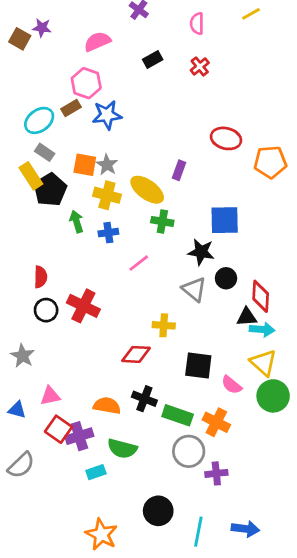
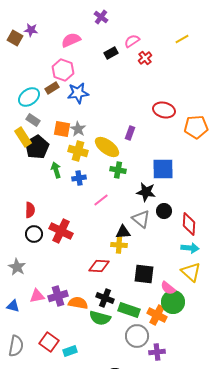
yellow line: (251, 14) -> (182, 39), moved
pink semicircle: (197, 24) -> (132, 41), moved, turned 56
black triangle: (247, 317) -> (123, 232), moved
green circle: (273, 396) -> (173, 302), moved
red square: (59, 429) -> (49, 342), moved
purple cross: (79, 436) -> (58, 296), moved
green semicircle: (122, 449) -> (100, 318), moved
gray semicircle: (21, 465) -> (16, 346), turned -35

